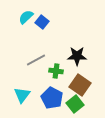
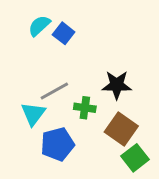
cyan triangle: (22, 95) -> (33, 114), moved
blue pentagon: (52, 98) -> (57, 144), moved, turned 30
green square: (75, 104) -> (135, 158), moved

